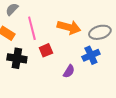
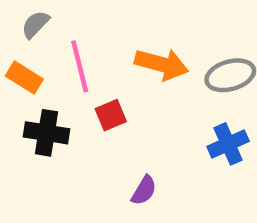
blue cross: (91, 55) -> (228, 144), moved
purple semicircle: (69, 71) -> (144, 190), moved

